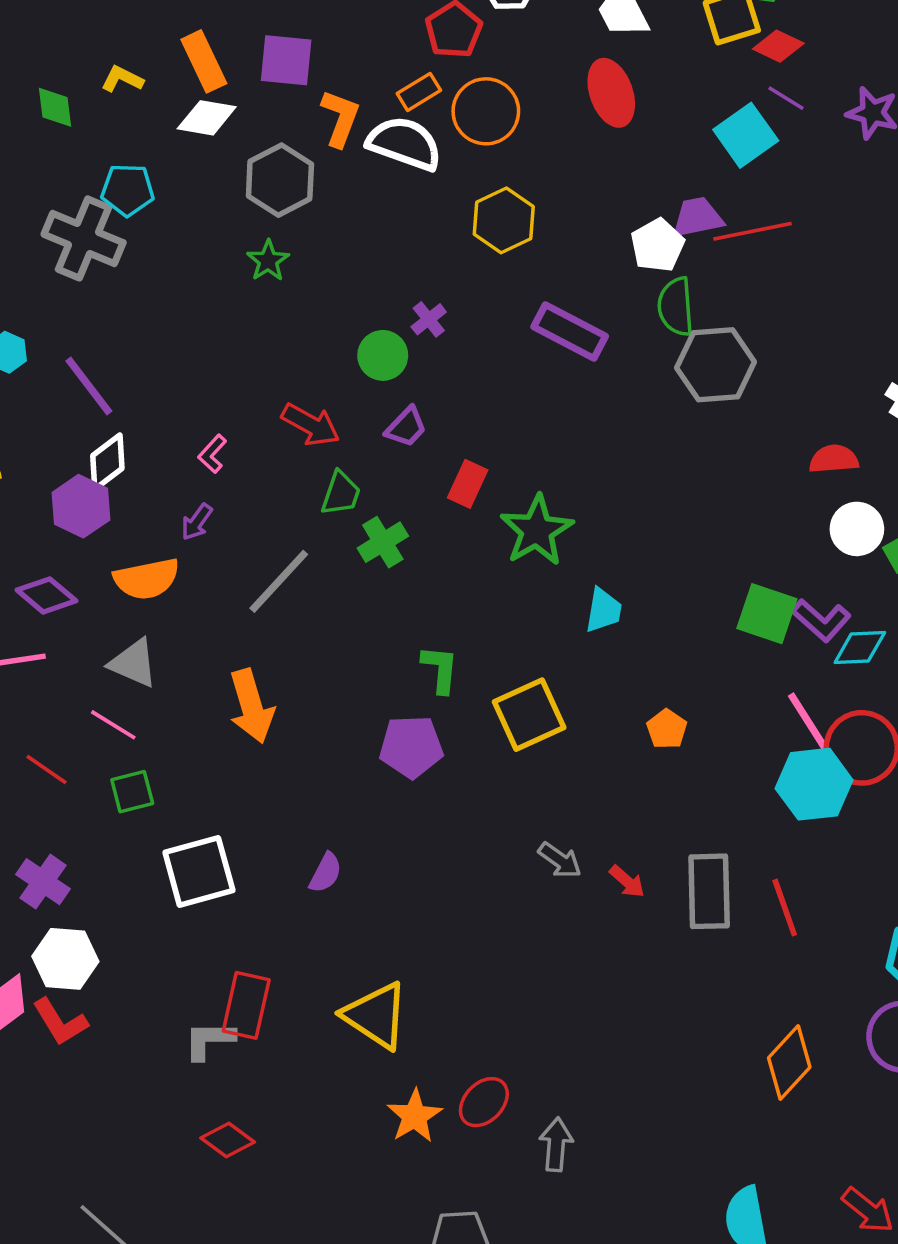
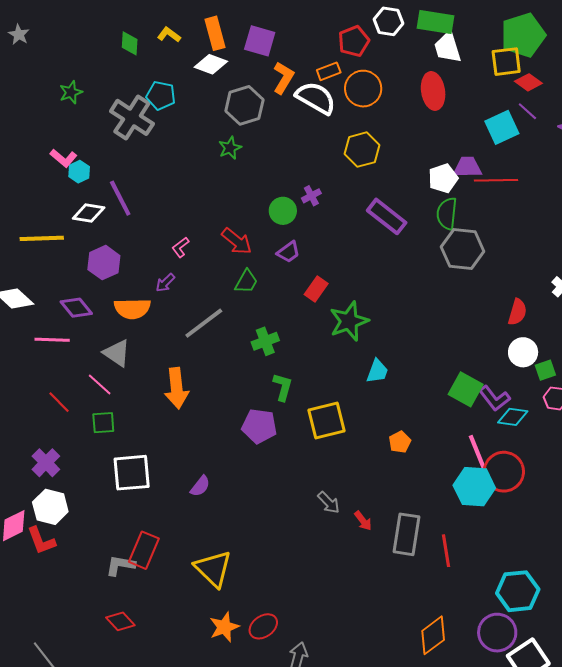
red semicircle: (834, 459) -> (517, 312), turned 100
white diamond: (107, 462) -> (89, 213), moved, turned 36
green cross: (383, 542) -> (265, 341), moved

